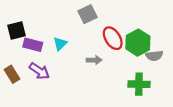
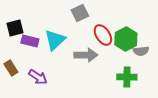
cyan triangle: (60, 44) -> (55, 40), size x1.6
gray arrow: (94, 60) -> (86, 55), size x1.6
purple arrow: (39, 71) -> (38, 77), moved

